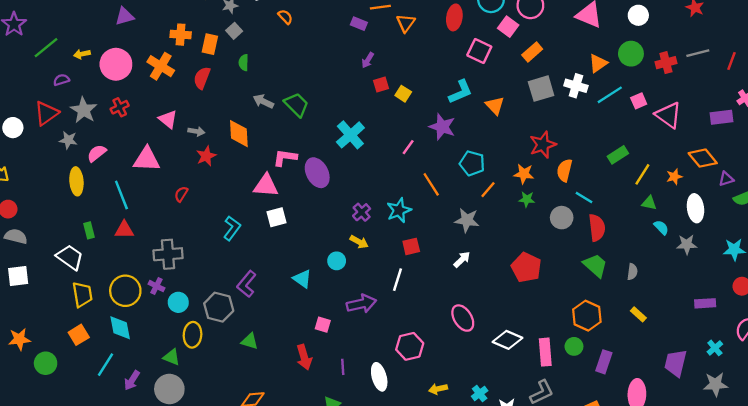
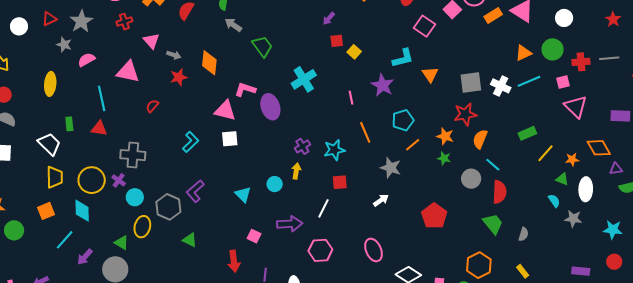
orange rectangle: (532, 52) -> (493, 16), moved
white cross: (576, 86) -> (501, 86), moved
gray square: (541, 89) -> (471, 82), moved
gray arrow: (263, 101) -> (233, 25), moved
pink square: (639, 101) -> (563, 82), moved
red cross: (120, 107) -> (124, 22), moved
red triangle: (46, 113) -> (49, 19), size x0.7
pink line: (408, 147) -> (351, 98), turned -56
cyan pentagon: (472, 163) -> (403, 120), turned 30
yellow ellipse: (76, 181) -> (50, 84), moved
green triangle: (649, 203) -> (562, 179), moved
yellow arrow: (359, 242) -> (296, 171), turned -119
pink hexagon: (410, 346) -> (320, 250), moved

